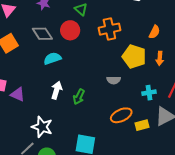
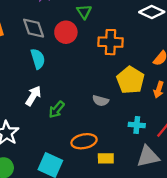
cyan semicircle: (52, 58) -> (38, 59), turned 78
orange ellipse: (121, 115) -> (84, 141), moved
yellow rectangle: (142, 125) -> (106, 158), moved

